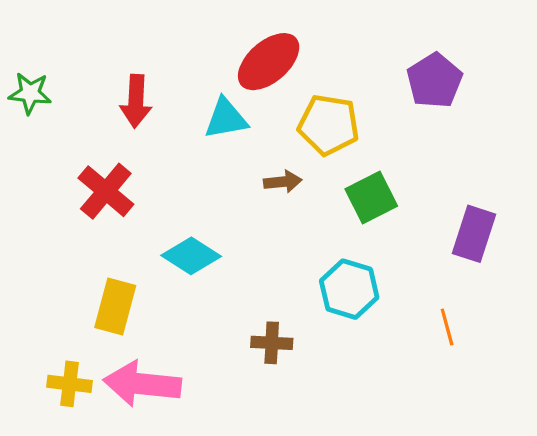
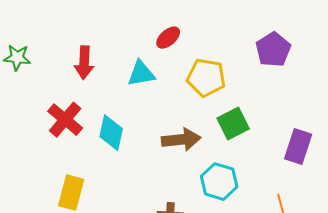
red ellipse: (269, 62) -> (168, 38), size x0.6
brown arrow: (283, 182) -> (181, 140), moved, size x1.6
cyan diamond: (191, 256) -> (111, 133), moved, turned 69

